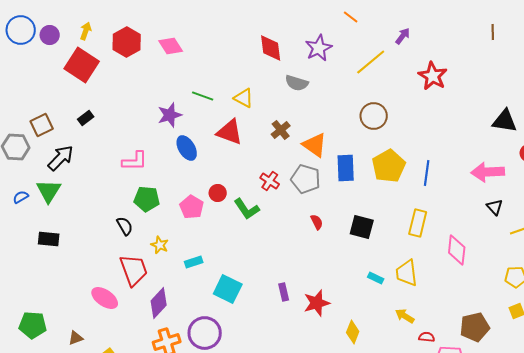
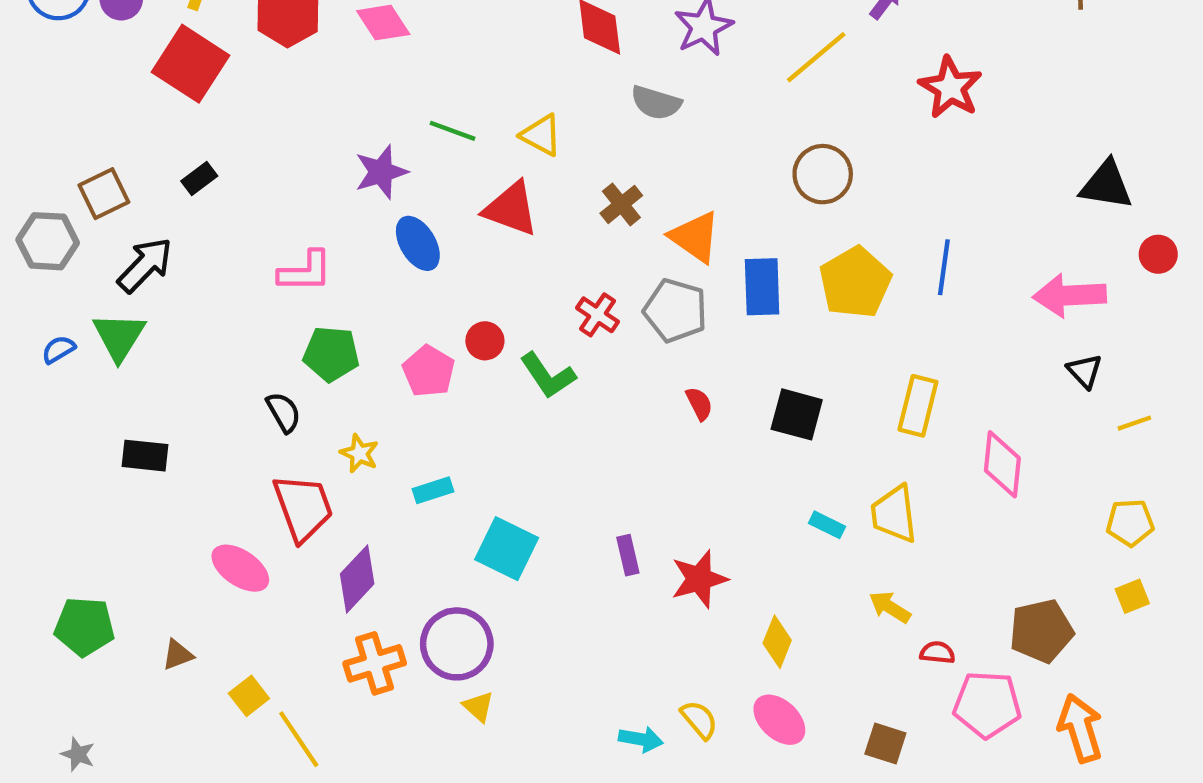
blue line: (427, 173) -> (944, 267), moved
black rectangle: (49, 239) -> (145, 456), moved

